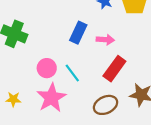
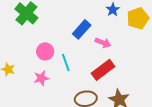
pink star: (51, 98) -> (41, 78), size x0.6

